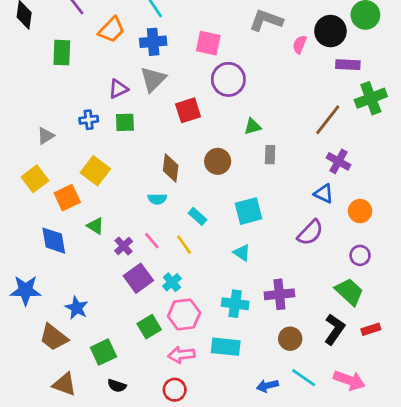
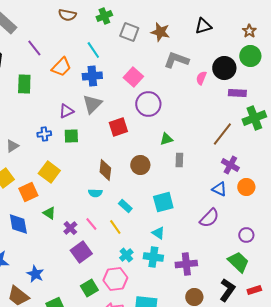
pink square: (208, 43) -> (133, 77), turned 30
orange circle: (360, 211) -> (246, 187), moved
cyan cross: (172, 282) -> (126, 255), moved
cyan cross: (235, 304) -> (153, 257), moved

